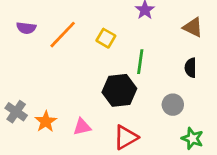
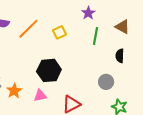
yellow square: (106, 38) -> (60, 32), turned 32
green line: (140, 62) -> (96, 36), moved
black hexagon: (119, 90) -> (49, 70), moved

